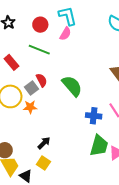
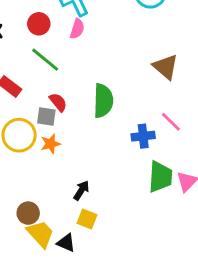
green line: (39, 50) -> (45, 60), turned 30
green semicircle: (72, 86) -> (103, 101), turned 55
gray square: (32, 88) -> (46, 116), turned -32

